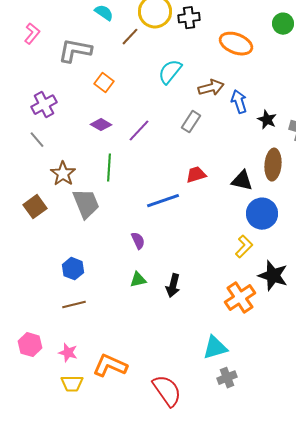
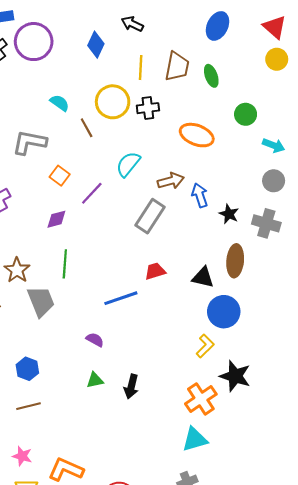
brown line: (130, 37) -> (87, 128), turned -72
gray rectangle: (191, 122) -> (150, 216), size x1.5
purple diamond: (101, 125) -> (56, 219), turned -45
purple line: (139, 131) -> (92, 193), moved
purple semicircle: (138, 241) -> (95, 340), turned -36
cyan triangle: (215, 348) -> (195, 439), moved

